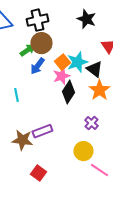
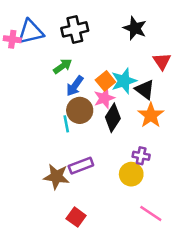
brown circle: (41, 43) -> (80, 110), moved
cyan line: (16, 95) -> (66, 124), moved
purple cross: (91, 123) -> (141, 156), turned -32
yellow circle: (83, 151) -> (131, 174), moved

